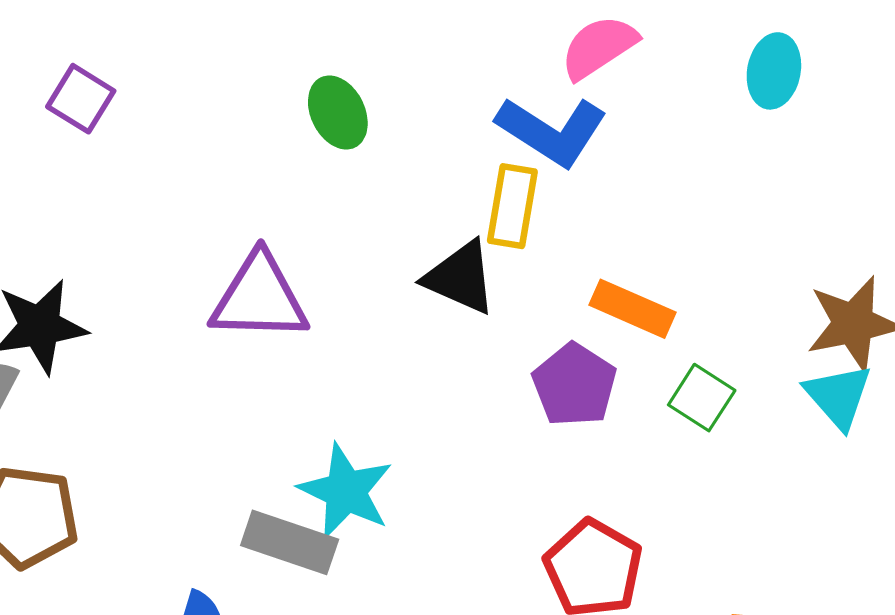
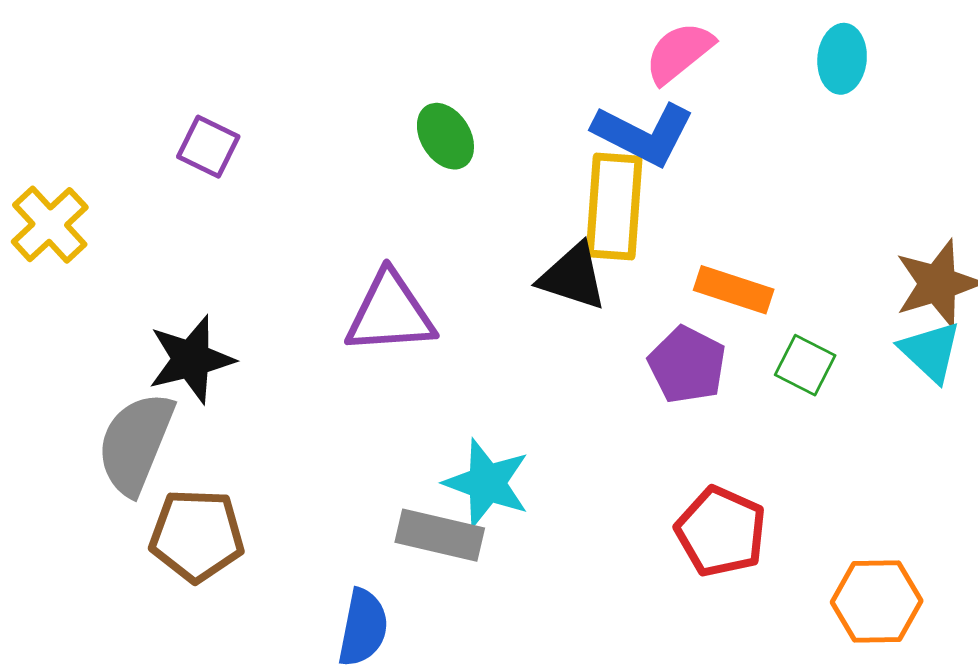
yellow rectangle: (512, 206) -> (614, 206), size x1.4

